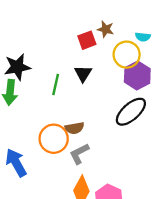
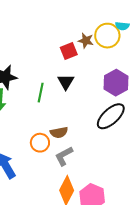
cyan semicircle: (143, 37) -> (122, 26), moved
yellow circle: (127, 55) -> (107, 36), moved
orange circle: (54, 139) -> (40, 143), size x0.7

